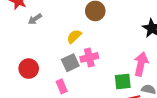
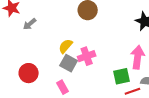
yellow semicircle: (74, 36) -> (66, 46), moved
gray square: (70, 63) -> (69, 63), turned -30

